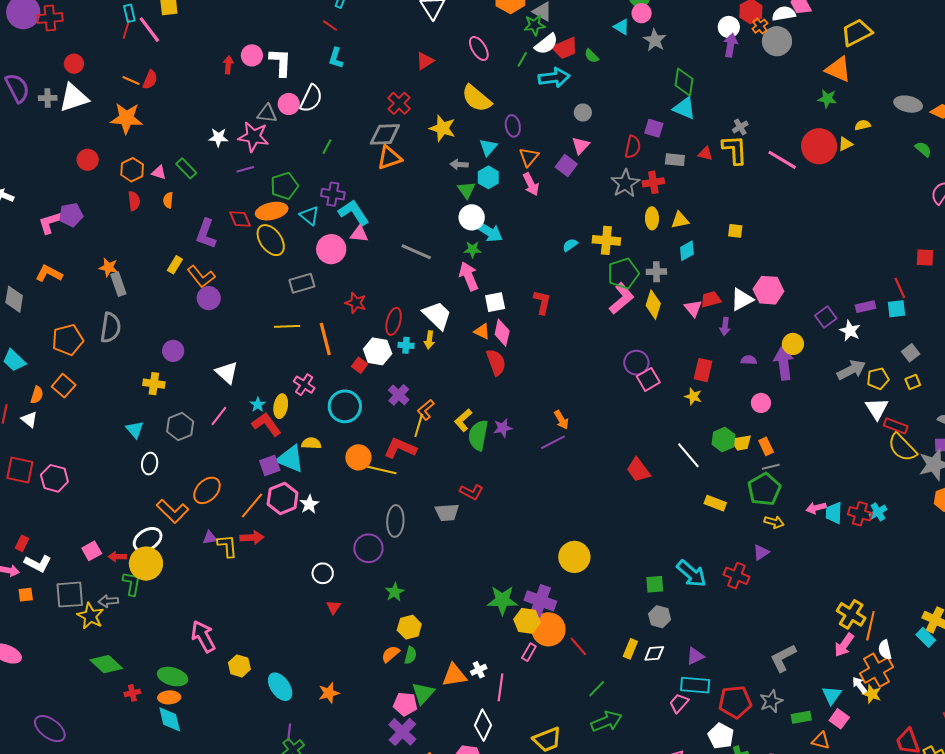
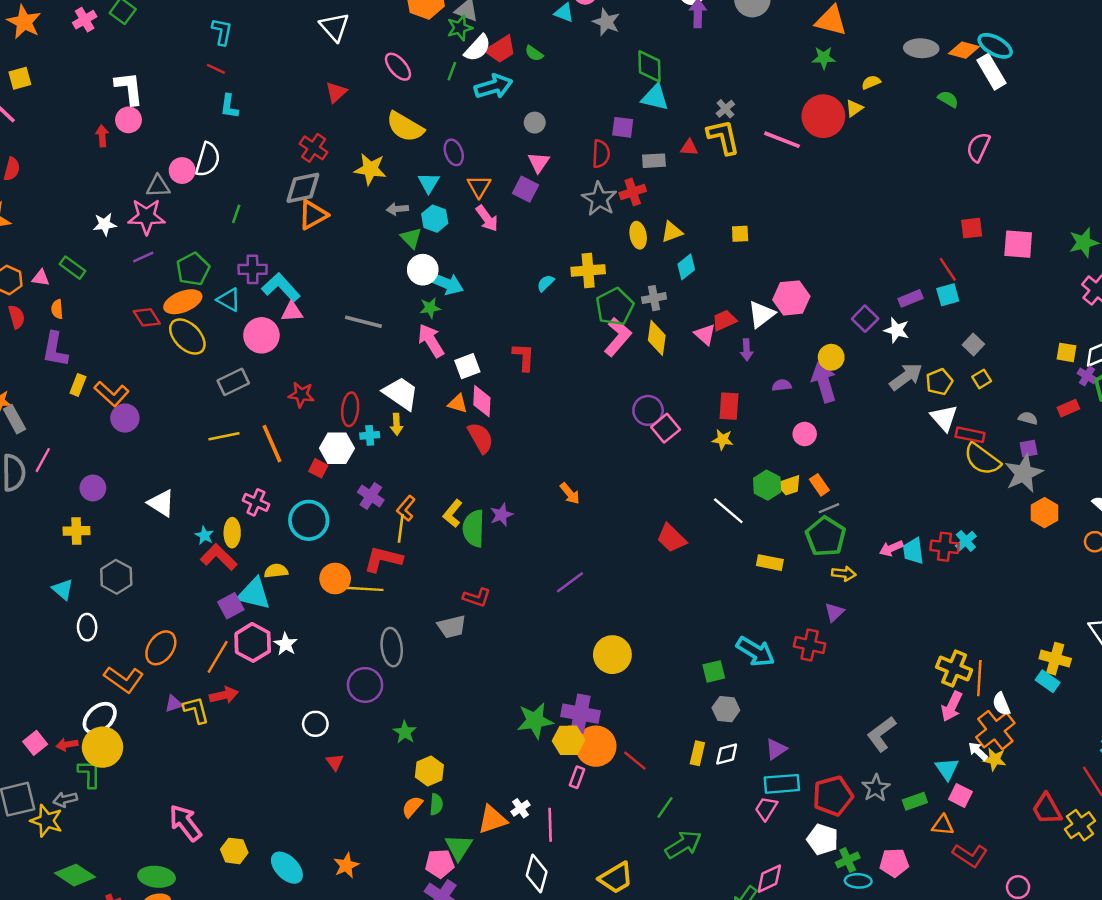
white L-shape: (280, 62) -> (129, 88), moved
purple L-shape: (206, 234) -> (55, 350), moved
pink line: (219, 416) -> (43, 460), moved
purple line: (553, 442) -> (570, 582), moved

